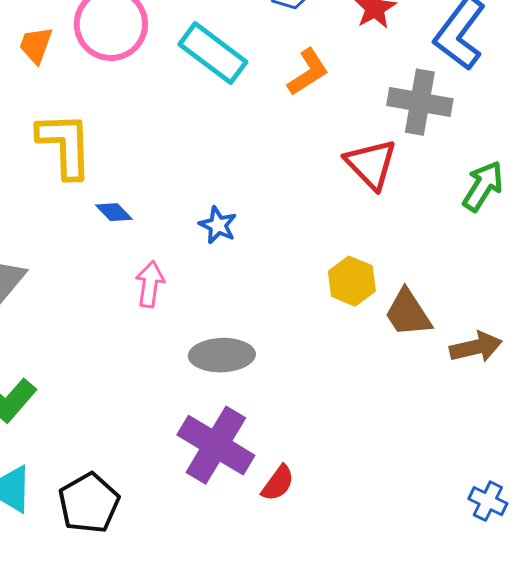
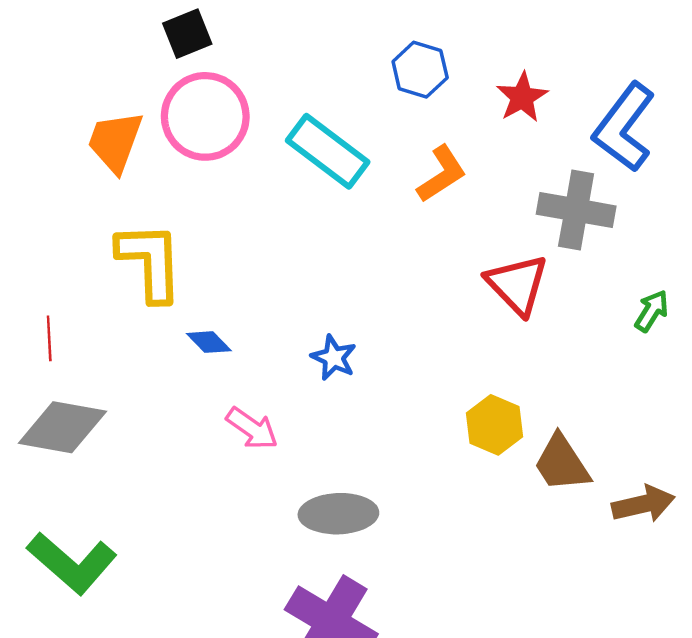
orange trapezoid: (36, 45) -> (115, 142), size x1.4
green arrow: (483, 186) -> (652, 311), size x0.7
pink arrow: (150, 284) -> (252, 428), turned 117

